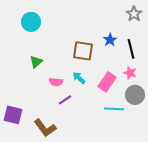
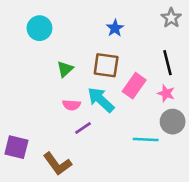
blue star: (110, 40) -> (115, 28), moved
green triangle: (36, 62) -> (65, 69), moved
cyan arrow: (79, 78) -> (101, 100), size x1.6
pink rectangle: (107, 82) -> (134, 86), moved

